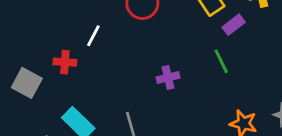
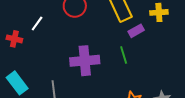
purple cross: (168, 78) -> (85, 61), size x1.8

